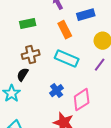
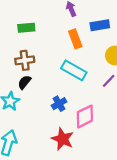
green rectangle: (28, 23) -> (26, 28), moved
brown cross: (31, 54) -> (25, 60), moved

